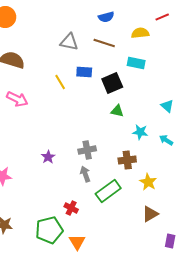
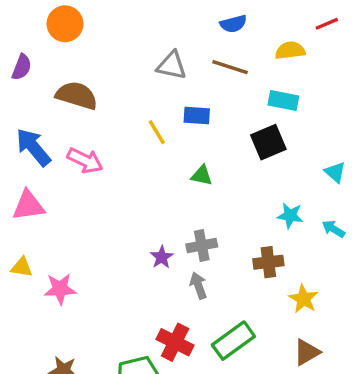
black square: (112, 83) -> (268, 142), moved
green triangle: (117, 111) -> (202, 175), moved
purple star: (48, 157) -> (162, 257), moved
green rectangle: (108, 191) -> (233, 341), moved
red cross: (71, 208) -> (175, 342), size x1.5

